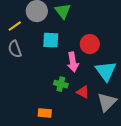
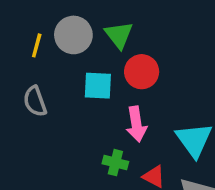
yellow line: (15, 26) -> (37, 45), moved, turned -40
red circle: (90, 44) -> (142, 72), moved

